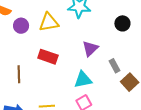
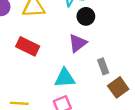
black circle: (122, 23) -> (86, 16), moved

